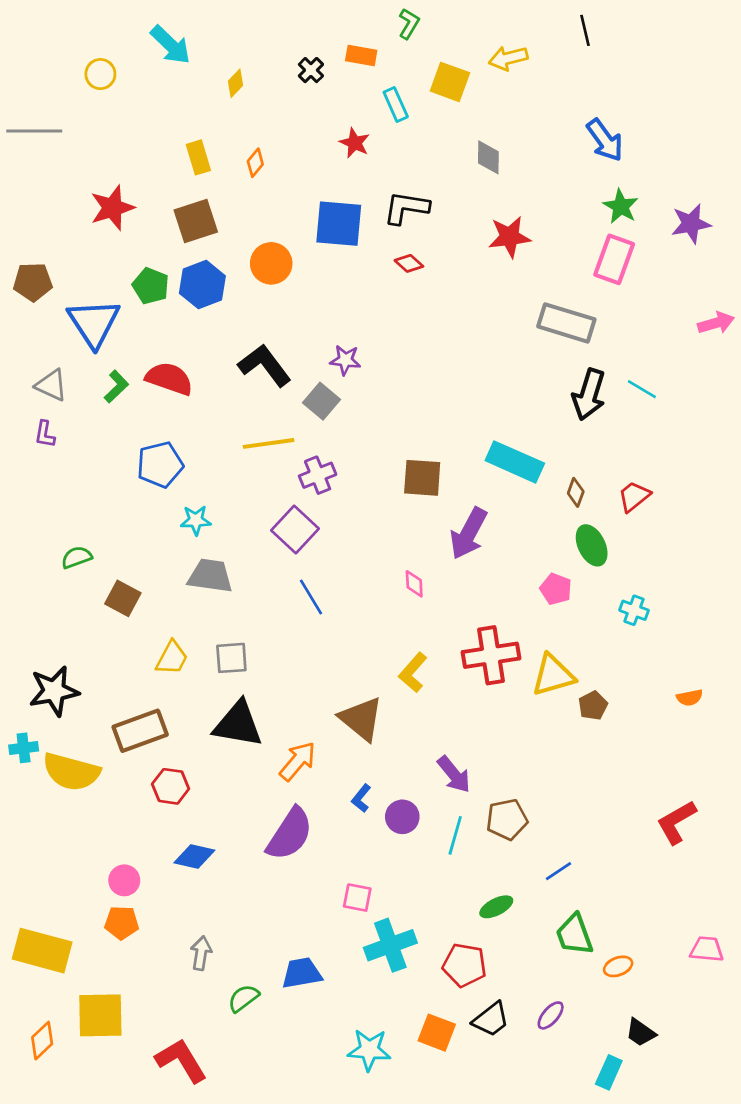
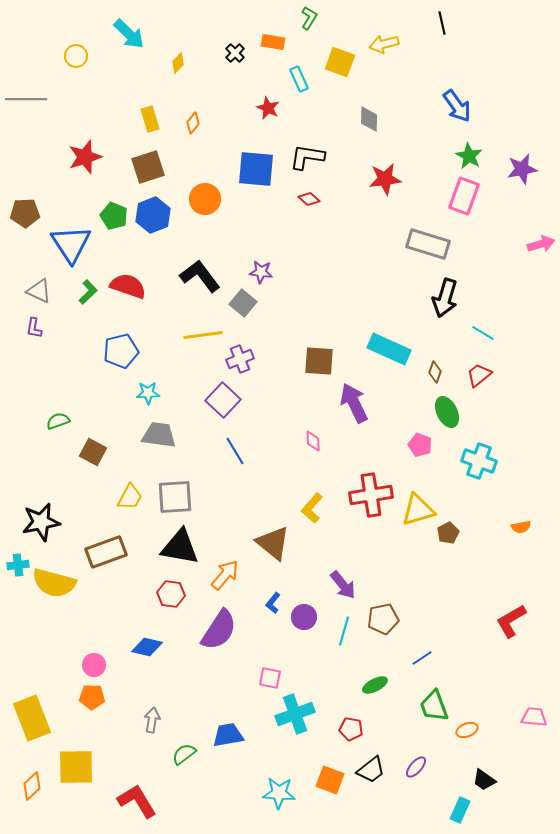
cyan line: (642, 389) -> (483, 333), moved
purple arrow: (468, 533) -> (354, 403), turned 126
cyan cross: (634, 610) -> (479, 461), size x1.6
gray square: (231, 658) -> (175, 497), size x1.4
red hexagon: (171, 786) -> (171, 594), moved
yellow rectangle: (42, 951) -> (32, 718), turned 54
red pentagon: (465, 965) -> (351, 729), size x0.7

